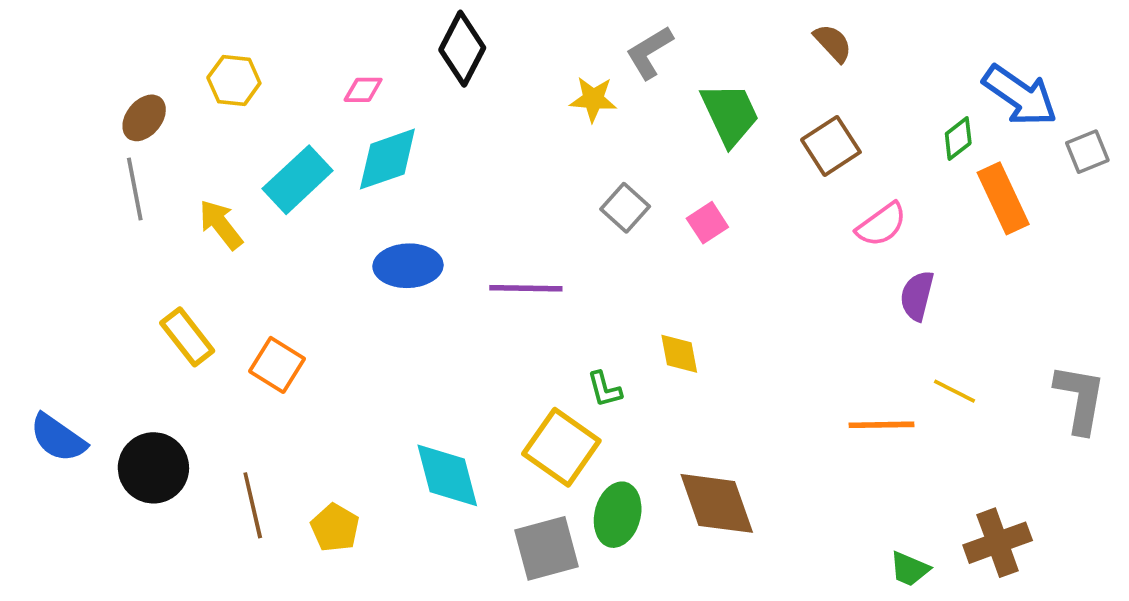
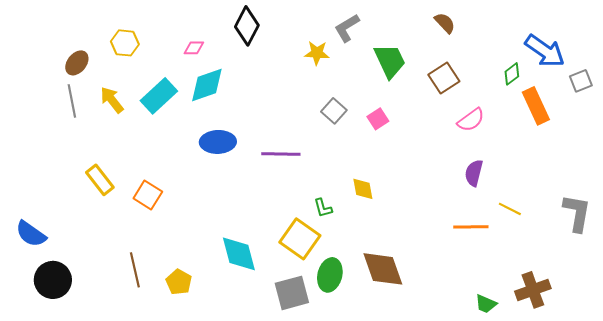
yellow arrow: (221, 225) -> (112, 100), moved
purple semicircle: (917, 296) -> (474, 173), moved
black circle: (153, 468) -> (53, 280), moved

